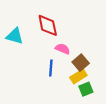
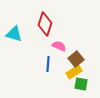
red diamond: (48, 25) -> (45, 24), turned 30
green square: (86, 89) -> (81, 84), turned 32

